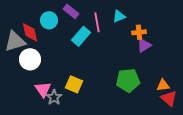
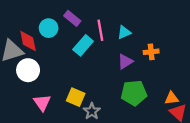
cyan triangle: (119, 16) -> (124, 32), moved
orange cross: (139, 32) -> (151, 52), moved
purple triangle: (144, 45) -> (125, 62), moved
gray star: (54, 97) -> (92, 111), moved

